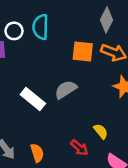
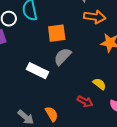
orange square: (83, 51) -> (57, 33), moved

